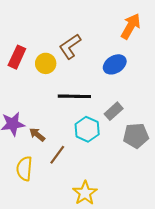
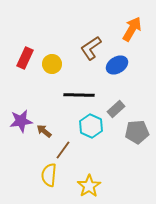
brown L-shape: (70, 46) -> (91, 48), moved
yellow semicircle: (24, 169) -> (49, 175), moved

